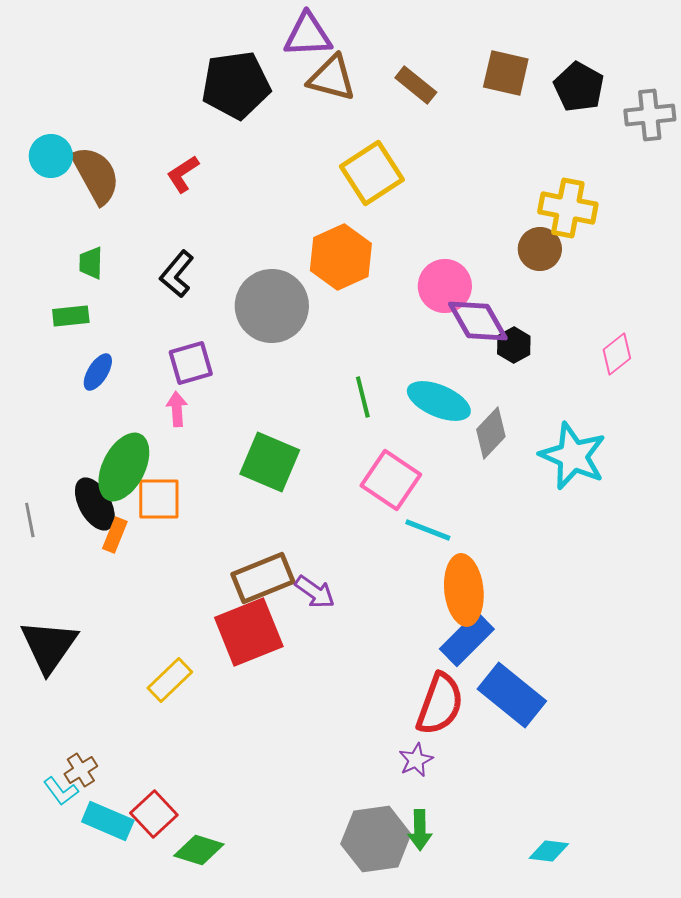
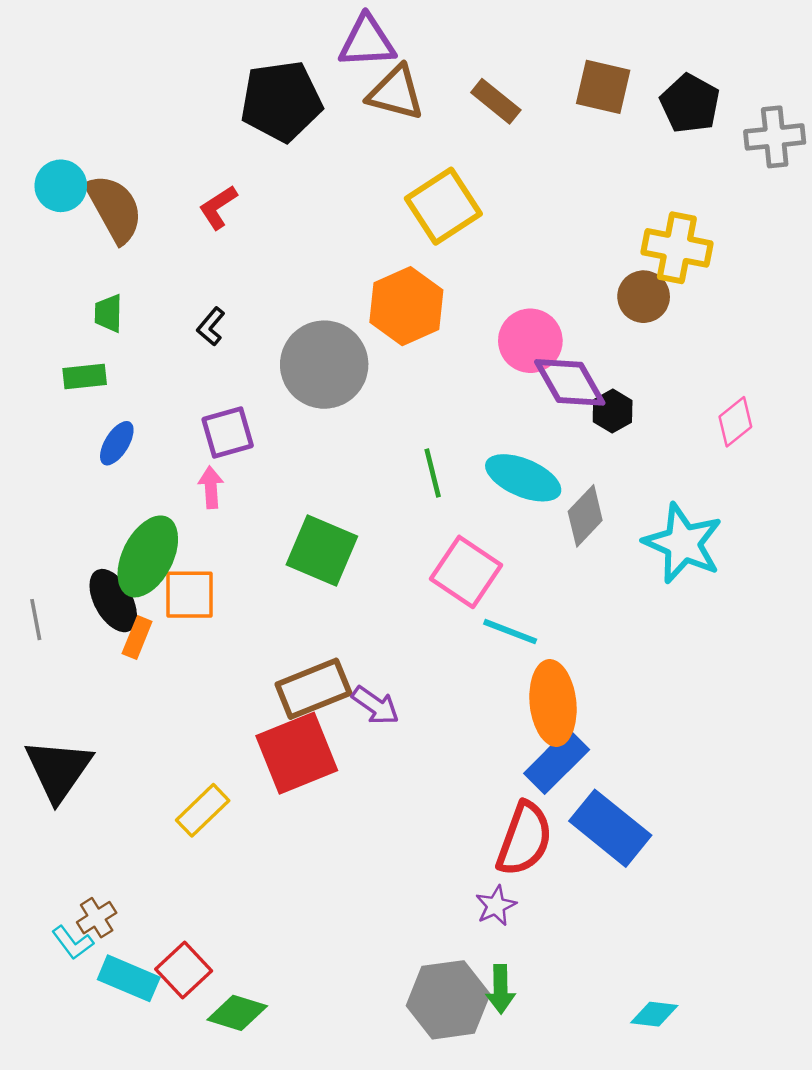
black L-shape: (177, 274) -> (211, 326), size x0.7

